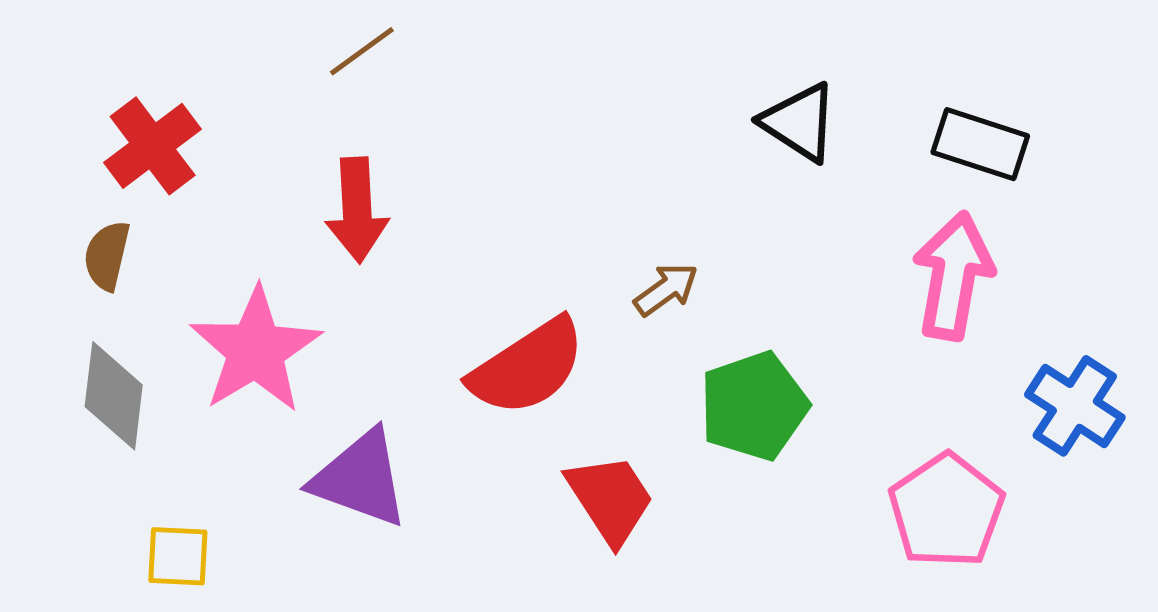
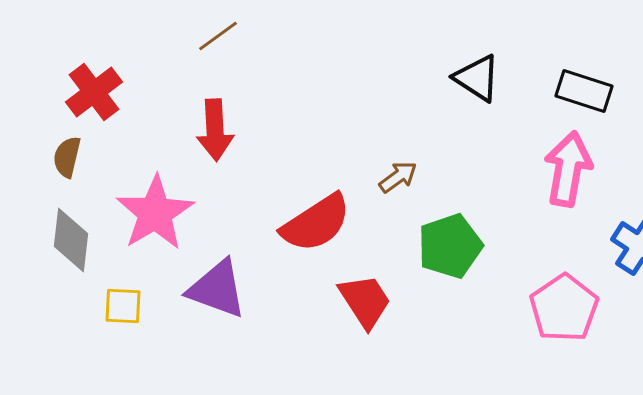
yellow square: (178, 556) -> (123, 306), moved

